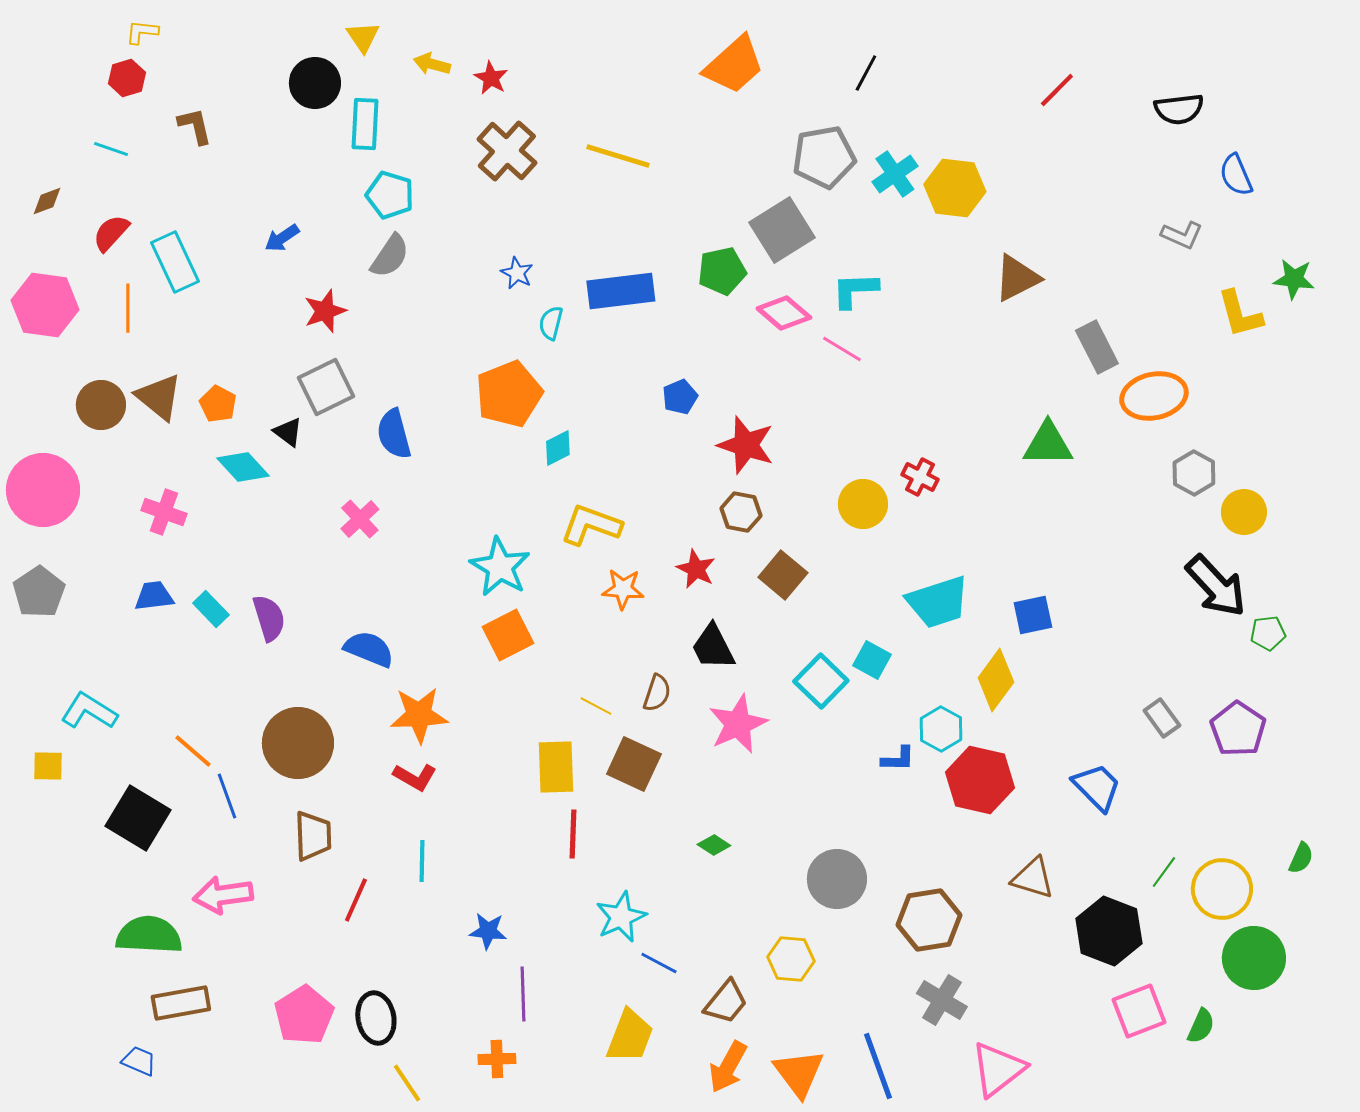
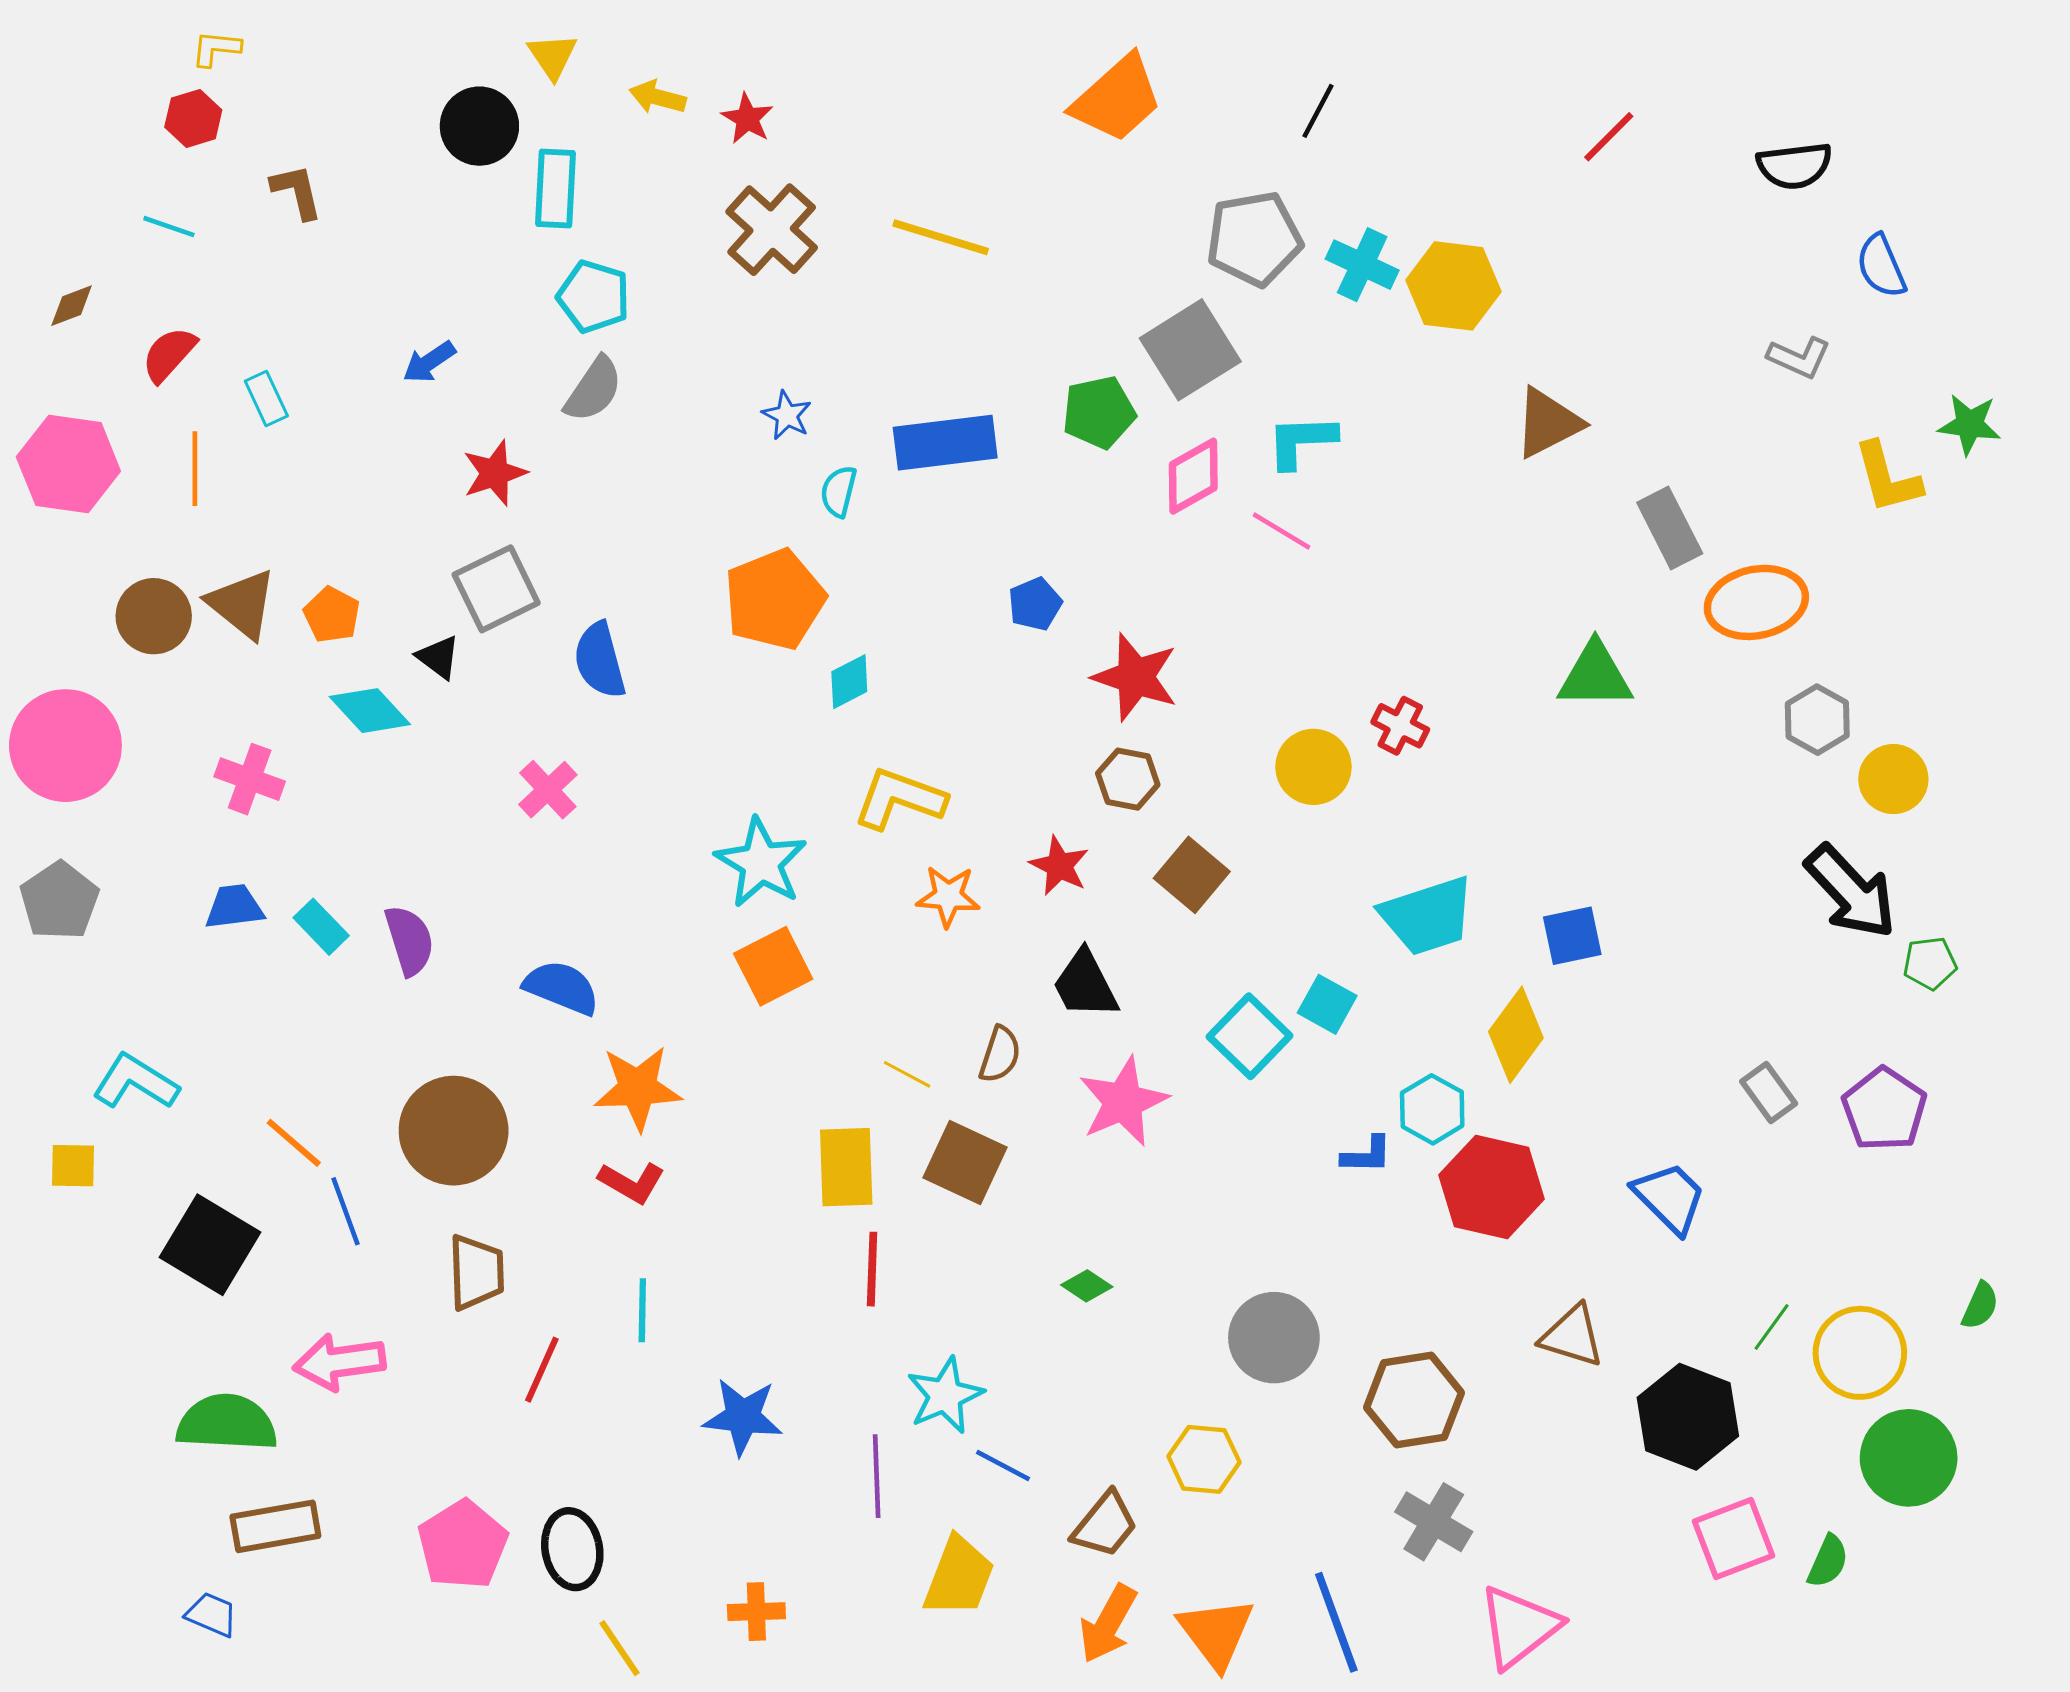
cyan cross: (895, 174) -> (1362, 265), turned -30
cyan rectangle: (175, 262) -> (266, 399), size x0.6
pink diamond: (784, 313) -> (1193, 476), turned -70
blue star: (488, 931) -> (743, 1417), size x1.4
purple line: (523, 994) -> (877, 1476), moved

